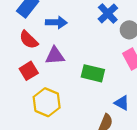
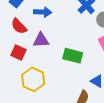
red square: (29, 71) -> (18, 53), turned -35

